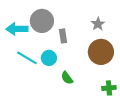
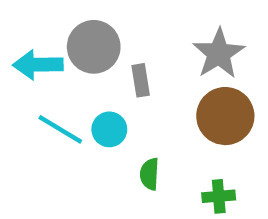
gray star: (98, 24) -> (219, 54), size x1.6
green semicircle: (67, 78) -> (149, 174), turned 40
green cross: (109, 88) -> (219, 196), moved

